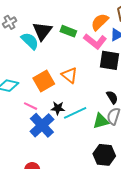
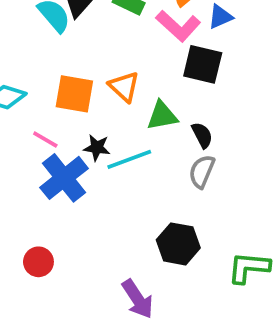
orange square: (44, 81) -> (74, 94), turned 35
green triangle: (101, 121) -> (162, 116), moved

